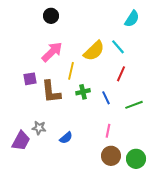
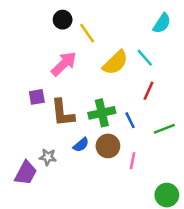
yellow line: (71, 71) -> (87, 33), moved, turned -48
green cross: (83, 92) -> (102, 113), size x1.5
blue semicircle: (66, 138) -> (81, 145), moved
brown circle: (111, 156) -> (108, 146), moved

